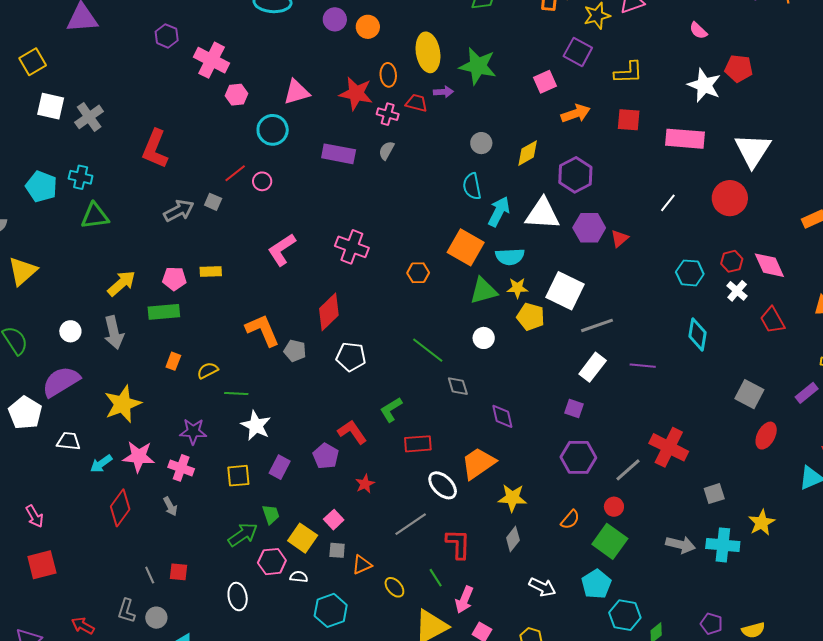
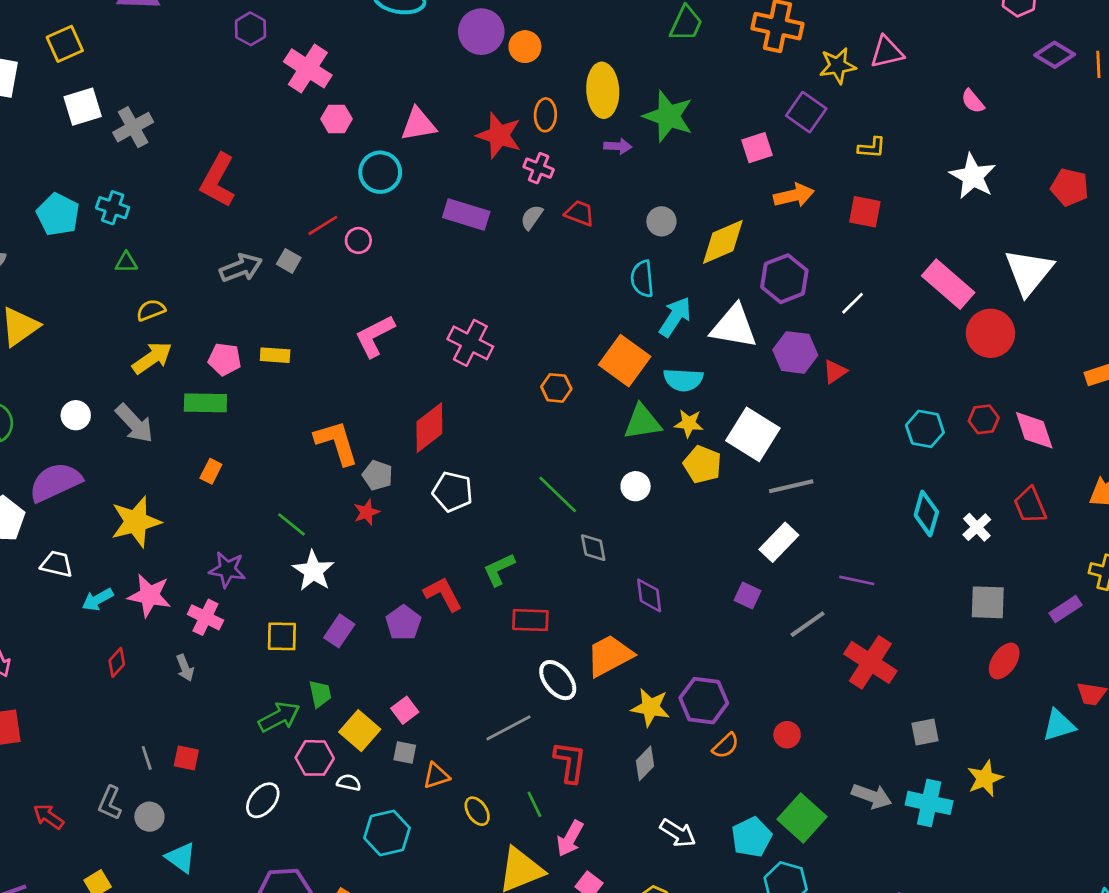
purple circle: (335, 19) -> (481, 32), size x1.4
red pentagon: (739, 68) -> (1070, 187), moved
yellow L-shape: (628, 72) -> (872, 148), size x0.7
red trapezoid: (416, 103) -> (580, 213), moved
white square: (51, 106) -> (83, 107), turned -36
pink rectangle: (685, 139) -> (948, 284), moved, turned 30
yellow diamond: (528, 153) -> (723, 242), size x1.4
white line: (668, 203) -> (853, 303), moved
green triangle: (95, 216) -> (126, 262), size x0.6
white cross: (737, 291) -> (977, 527), moved
gray arrow: (114, 333) -> (134, 423), turned -36
purple line: (643, 366) -> (857, 580), moved
yellow semicircle: (208, 370) -> (151, 310), moved
green line: (236, 393) -> (291, 524), turned 30
gray square: (749, 394) -> (988, 602), turned -32
purple hexagon: (578, 457) -> (704, 701), moved
gray line: (628, 470) -> (808, 624), moved
red star: (365, 484) -> (367, 512), moved
red diamond: (120, 508) -> (117, 662), size x0.6
green square: (610, 541) -> (802, 818), moved
white ellipse: (238, 597) -> (263, 800), turned 44

